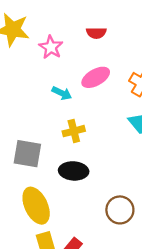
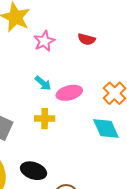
pink ellipse: (96, 77) -> (69, 93), moved
black ellipse: (74, 171) -> (34, 171), moved

